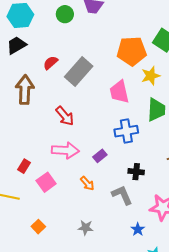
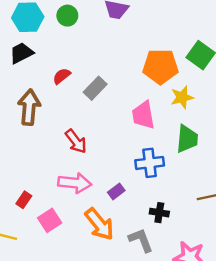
green circle: (65, 14) -> (67, 16), moved
gray rectangle: (79, 71) -> (95, 88), size x0.7
orange arrow: (87, 183) -> (99, 224), size x1.8

